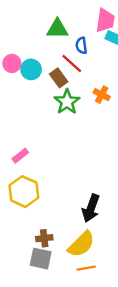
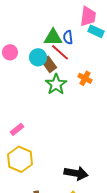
green triangle: (57, 29) -> (53, 37), moved
cyan circle: (31, 69) -> (38, 57), moved
black arrow: (91, 208) -> (76, 173), turned -100

